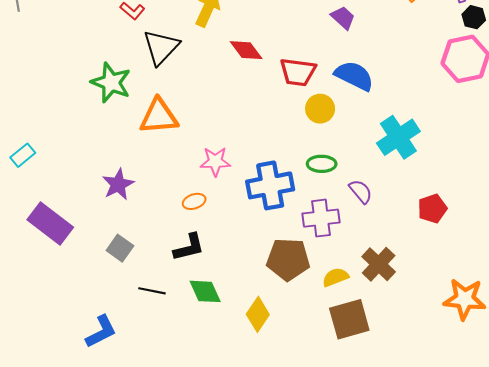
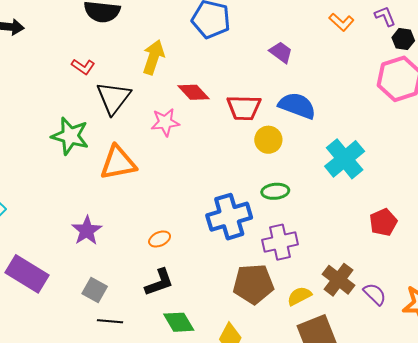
pink star: (215, 161) -> (165, 122), moved
purple semicircle: (361, 191) -> (375, 294), moved
black line: (152, 291) -> (110, 321), moved

